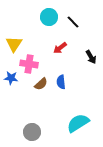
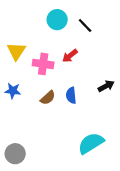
black arrow: (91, 57) -> (106, 86), moved, turned -88
pink cross: (29, 64) -> (43, 64), moved
gray circle: (32, 132) -> (15, 154), moved

